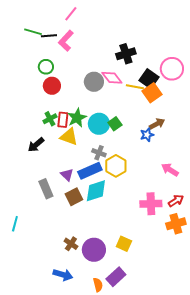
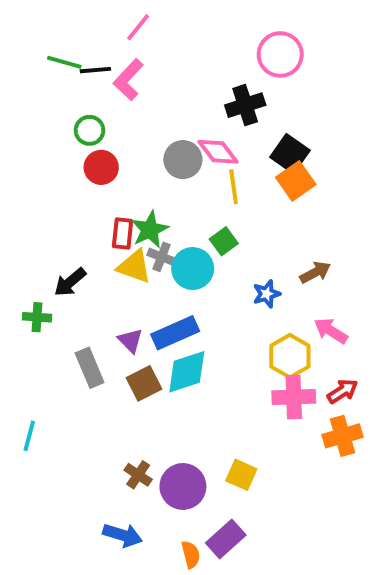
pink circle: (172, 69) -> (280, 54), moved
yellow line: (135, 87) -> (234, 187), moved, turned 72
green cross: (50, 119) -> (37, 317), moved, turned 32
cyan circle: (99, 124) -> (193, 269), moved
brown arrow: (157, 124) -> (315, 272), moved
blue star: (147, 135) -> (267, 294), moved
gray cross: (99, 153) -> (162, 257), moved
yellow hexagon: (116, 166) -> (290, 356), moved

